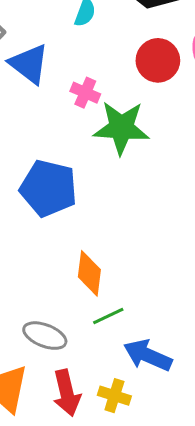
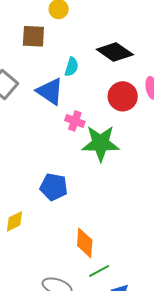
blue triangle: (29, 64) -> (50, 91), moved
blue pentagon: (48, 188) -> (54, 187), size x0.7

